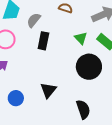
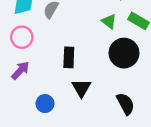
black rectangle: (43, 41) -> (69, 57), moved

